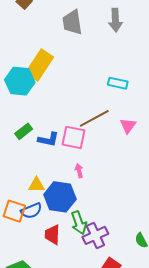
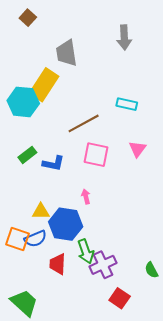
gray trapezoid: (72, 22) -> (66, 53), moved
brown line: (94, 118) -> (84, 123), moved
pink square: (73, 137) -> (96, 155), moved

